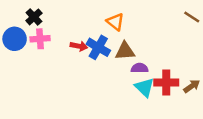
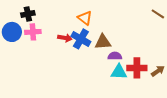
black cross: (34, 17) -> (28, 14), turned 32
orange triangle: (115, 22) -> (85, 18), moved
cyan triangle: (144, 87) -> (119, 72), turned -42

